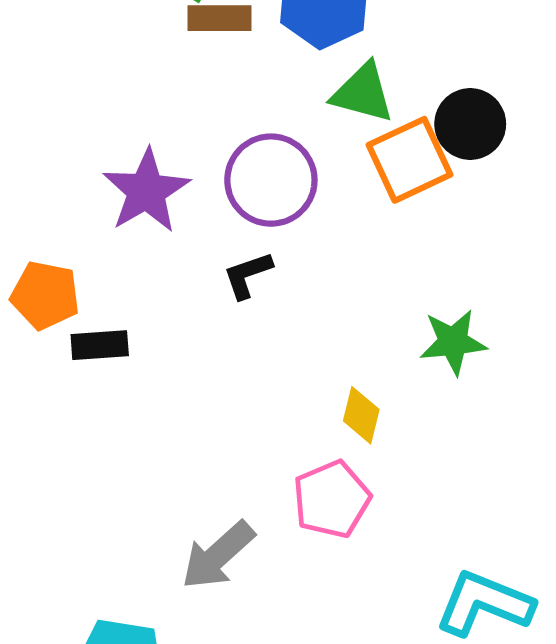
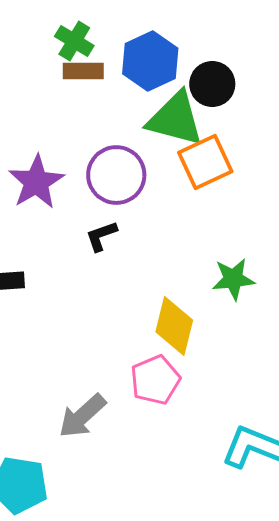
green triangle: (363, 93) -> (175, 119), size x1.4
black circle: (470, 124) -> (212, 84), moved
yellow diamond: (361, 415) -> (174, 326), size x1.6

